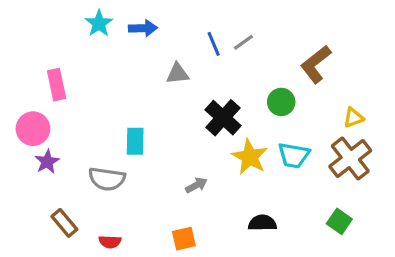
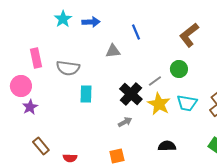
gray line: (243, 42) -> (155, 81), moved
brown L-shape: (316, 64) -> (189, 35), moved
black cross: (223, 118) -> (131, 94), moved
gray semicircle: (107, 179) -> (68, 68), moved

